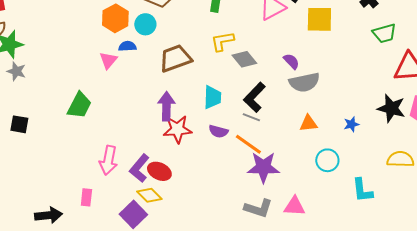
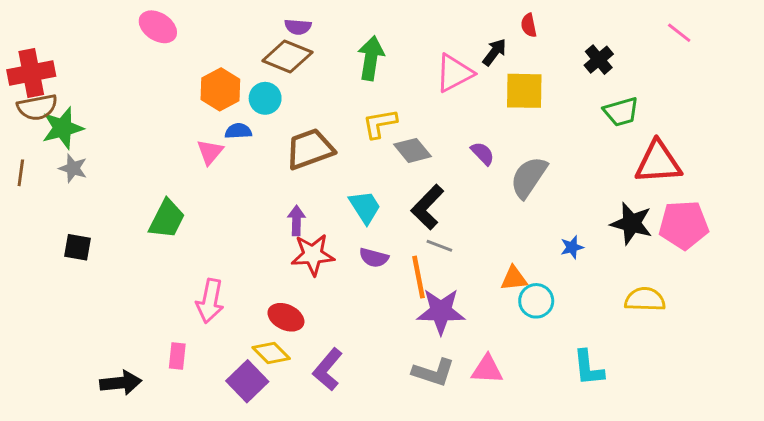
gray semicircle: (304, 82) -> (529, 177), moved, turned 136
cyan trapezoid: (212, 97) -> (365, 207), turned -35
purple arrow: (166, 106) -> (296, 220), size x0.7
gray line: (251, 117) -> (439, 246), moved
orange triangle: (308, 123) -> (514, 279), moved
orange line: (248, 144) -> (419, 277), turned 44
purple L-shape: (139, 168) -> (328, 369), moved
cyan L-shape: (362, 190) -> (588, 368), moved

